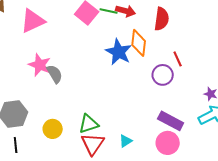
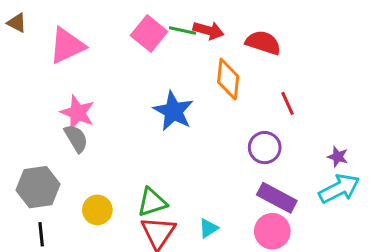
red semicircle: (162, 19) -> (263, 43), turned -80
blue star: (119, 52) -> (173, 111), moved
gray semicircle: (55, 74) -> (76, 138), moved
purple circle: (163, 75) -> (265, 148), moved

